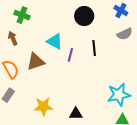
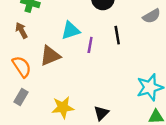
cyan triangle: (55, 41) -> (71, 30), turned -42
black triangle: (76, 114) -> (101, 113), turned -40

